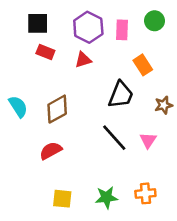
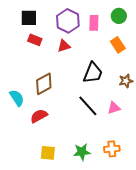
orange rectangle: (143, 65) -> (118, 45), moved
cyan semicircle: (18, 106) -> (17, 98), moved
pink triangle: (148, 140) -> (114, 108), turned 40

